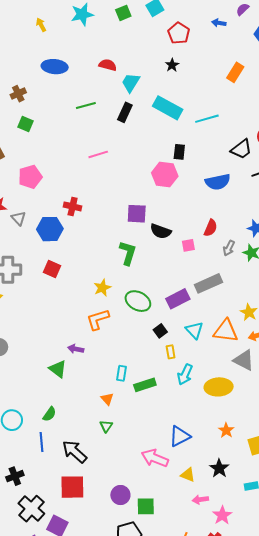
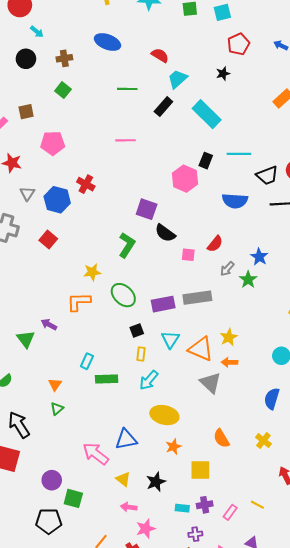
cyan line: (207, 119) -> (239, 154), moved
gray triangle: (18, 218) -> (27, 194), moved
yellow ellipse: (219, 387) -> (164, 415), moved
orange triangle: (107, 399) -> (55, 385), moved

